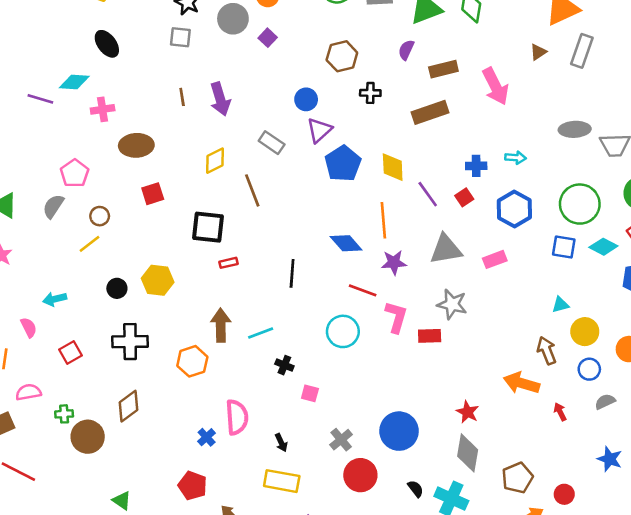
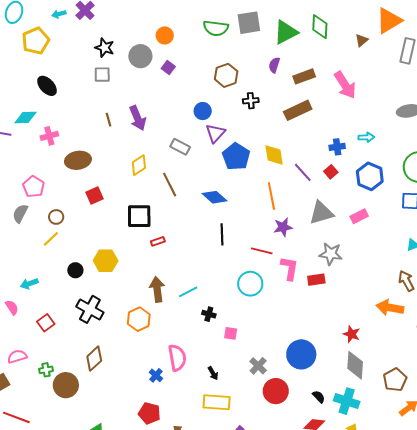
brown triangle: (538, 52) -> (362, 40), moved
blue diamond: (346, 243) -> (214, 197), moved
black line: (292, 273) -> (222, 234), moved
black cross: (130, 342) -> (90, 309), turned 36

